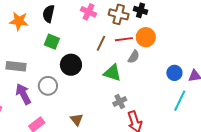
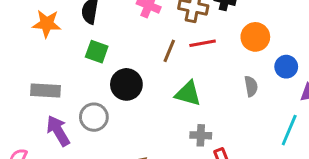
orange circle: (146, 37) -> (255, 37), moved
gray semicircle: (134, 57) -> (251, 86), moved, turned -40
blue circle: (174, 73) -> (286, 67), moved
gray cross: (120, 101) -> (201, 135), turned 32

